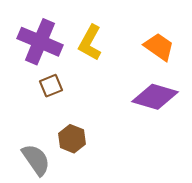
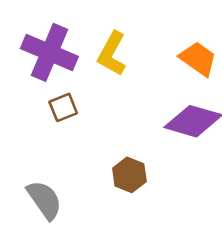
brown hexagon: (72, 139) -> (129, 175), moved

